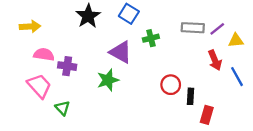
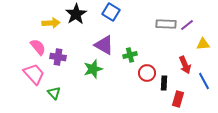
yellow arrow: (30, 27) -> (51, 23), moved
green cross: (151, 38) -> (130, 55), moved
yellow triangle: (236, 40) -> (203, 44), moved
pink semicircle: (44, 54) -> (38, 47), turned 42
red arrow: (215, 60) -> (185, 65), moved
blue line: (237, 77) -> (204, 81), moved

